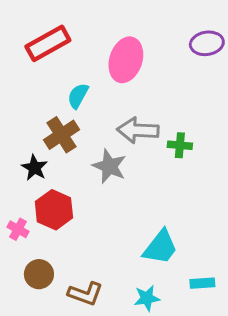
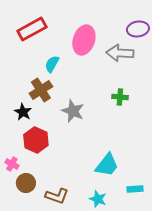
gray arrow: (138, 130) -> (120, 53), moved
pink cross: (18, 229) -> (12, 164), moved
cyan star: (147, 298) -> (98, 199), turned 30

